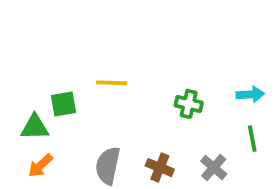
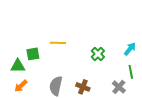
cyan arrow: (250, 94) -> (130, 49), turned -48
green cross: (189, 104) -> (98, 54), turned 32
gray cross: (214, 168) -> (119, 87), moved

